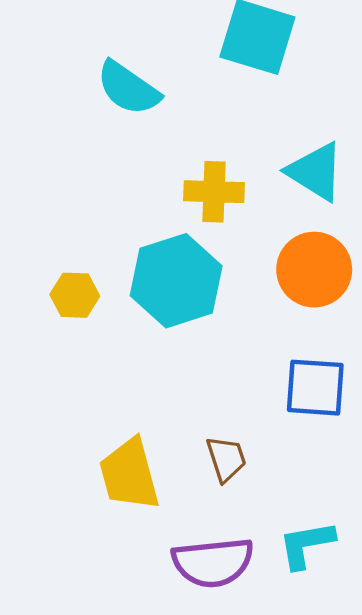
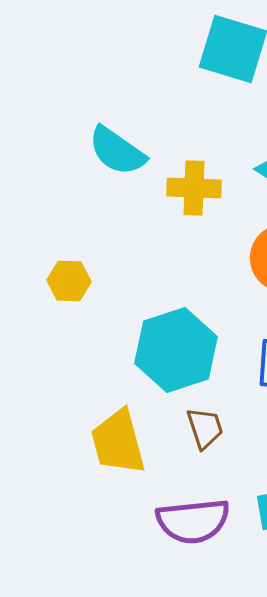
cyan semicircle: (128, 88) -> (117, 151), moved
cyan hexagon: (176, 281) -> (176, 350), moved

